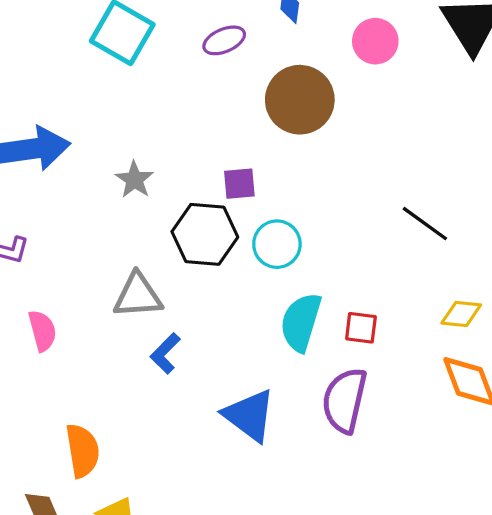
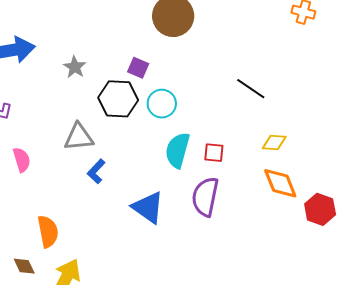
purple square: (239, 184) -> (138, 68), turned 30

